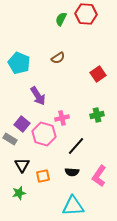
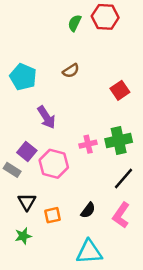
green cross: (97, 115) -> (119, 141), size x1.5
pink cross: (62, 118) -> (88, 144), moved
black line: (76, 146) -> (124, 178), moved
black semicircle: (72, 172) -> (88, 210), turned -56

